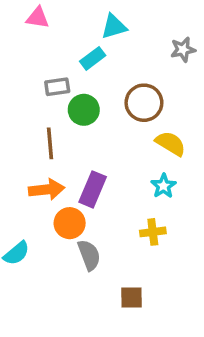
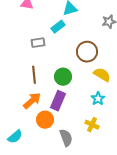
green circle: (84, 110) -> (63, 77), moved
orange arrow: (47, 189) -> (32, 101), turned -36
yellow cross: (153, 232) -> (92, 125), turned 32
gray semicircle: (89, 255) -> (66, 138), moved

